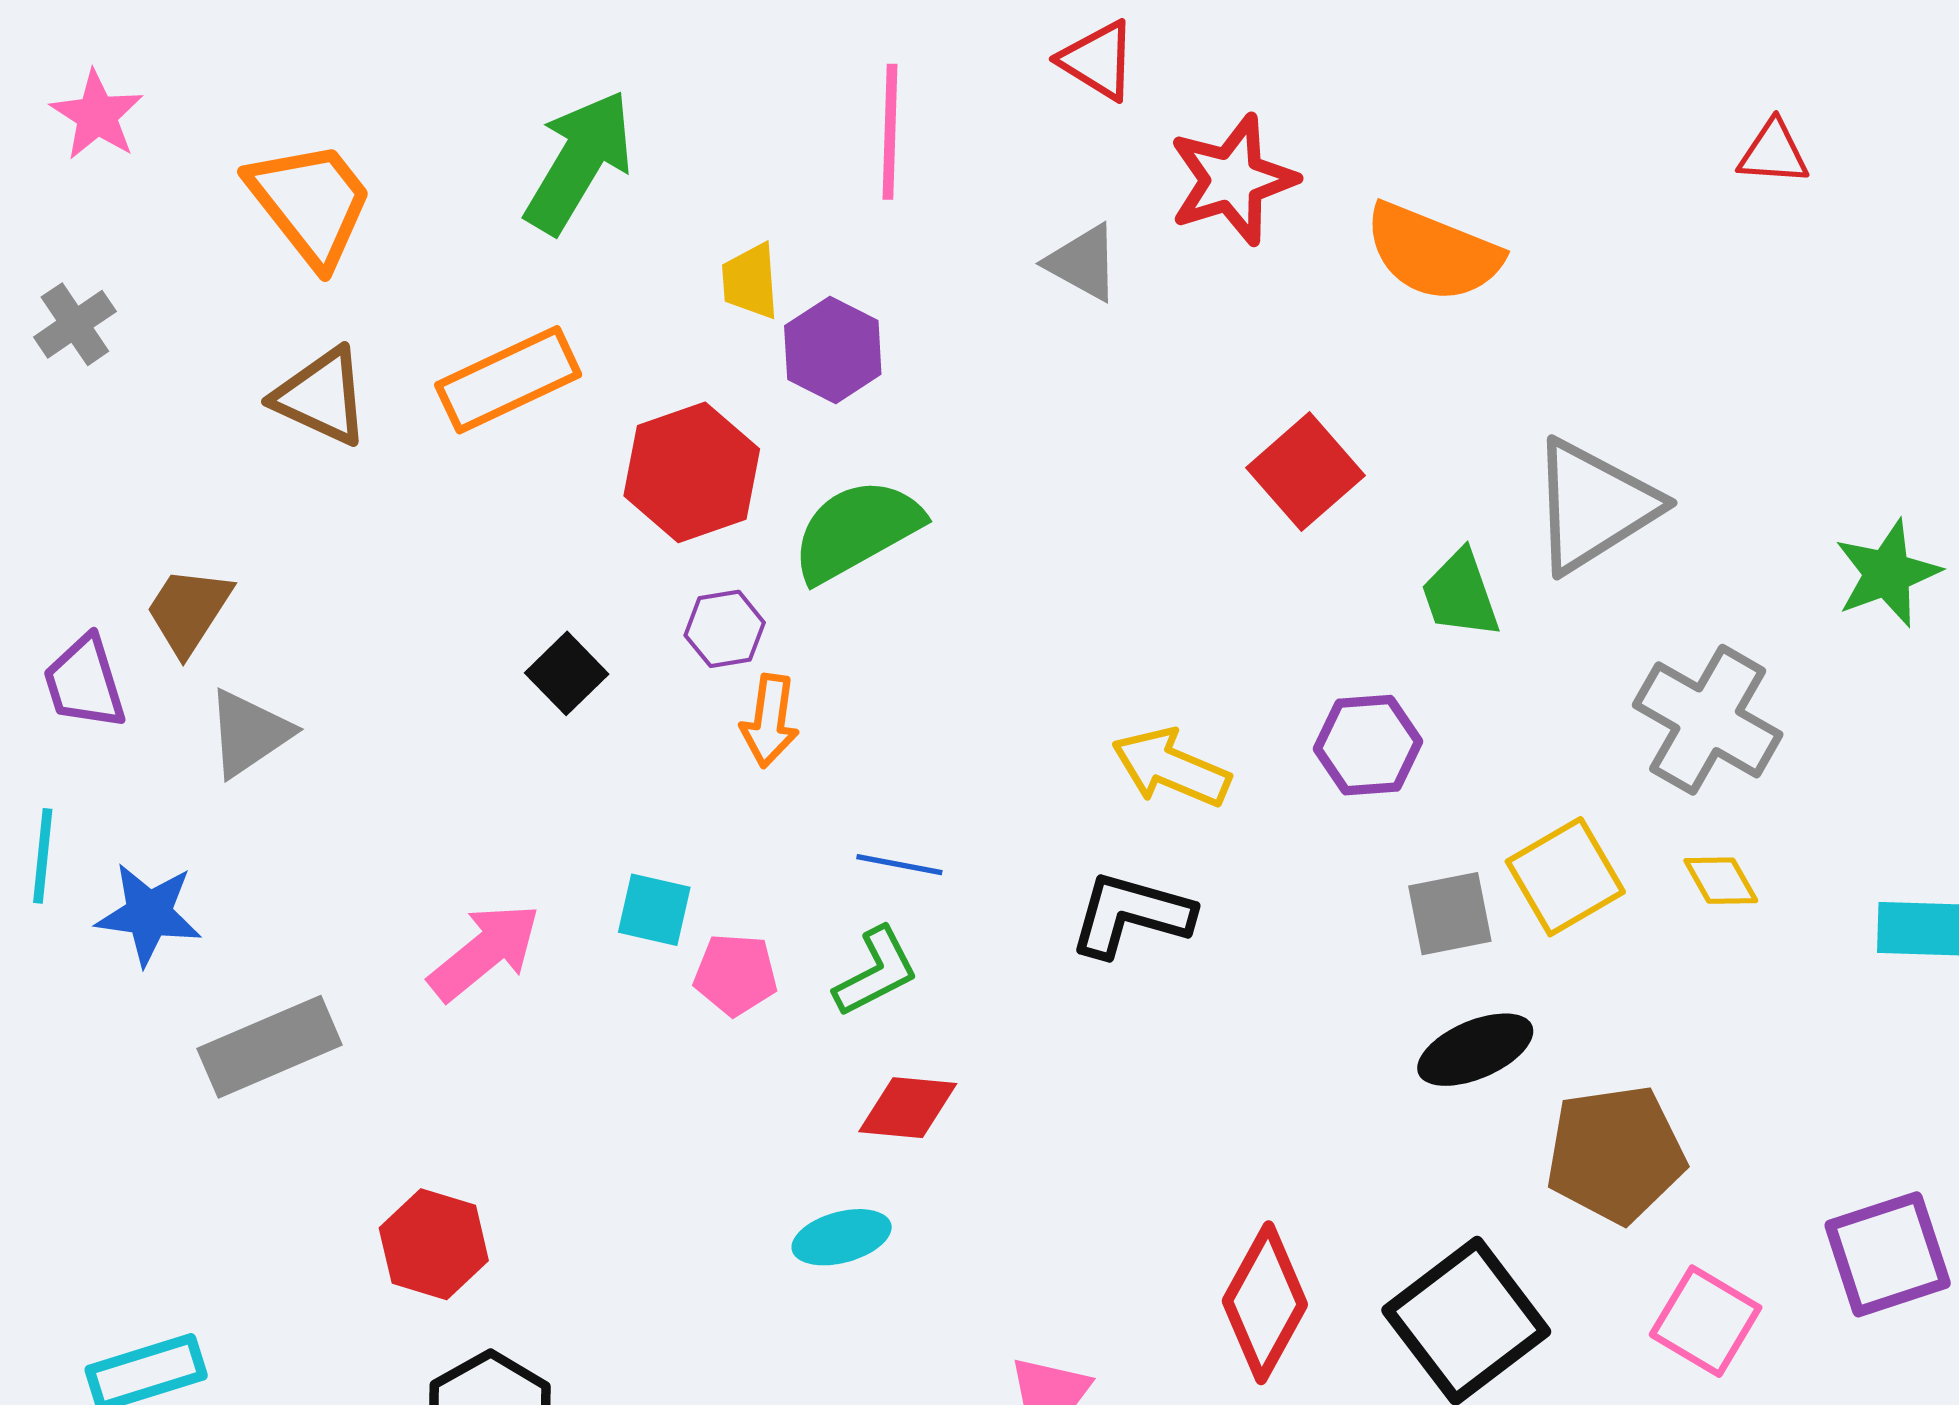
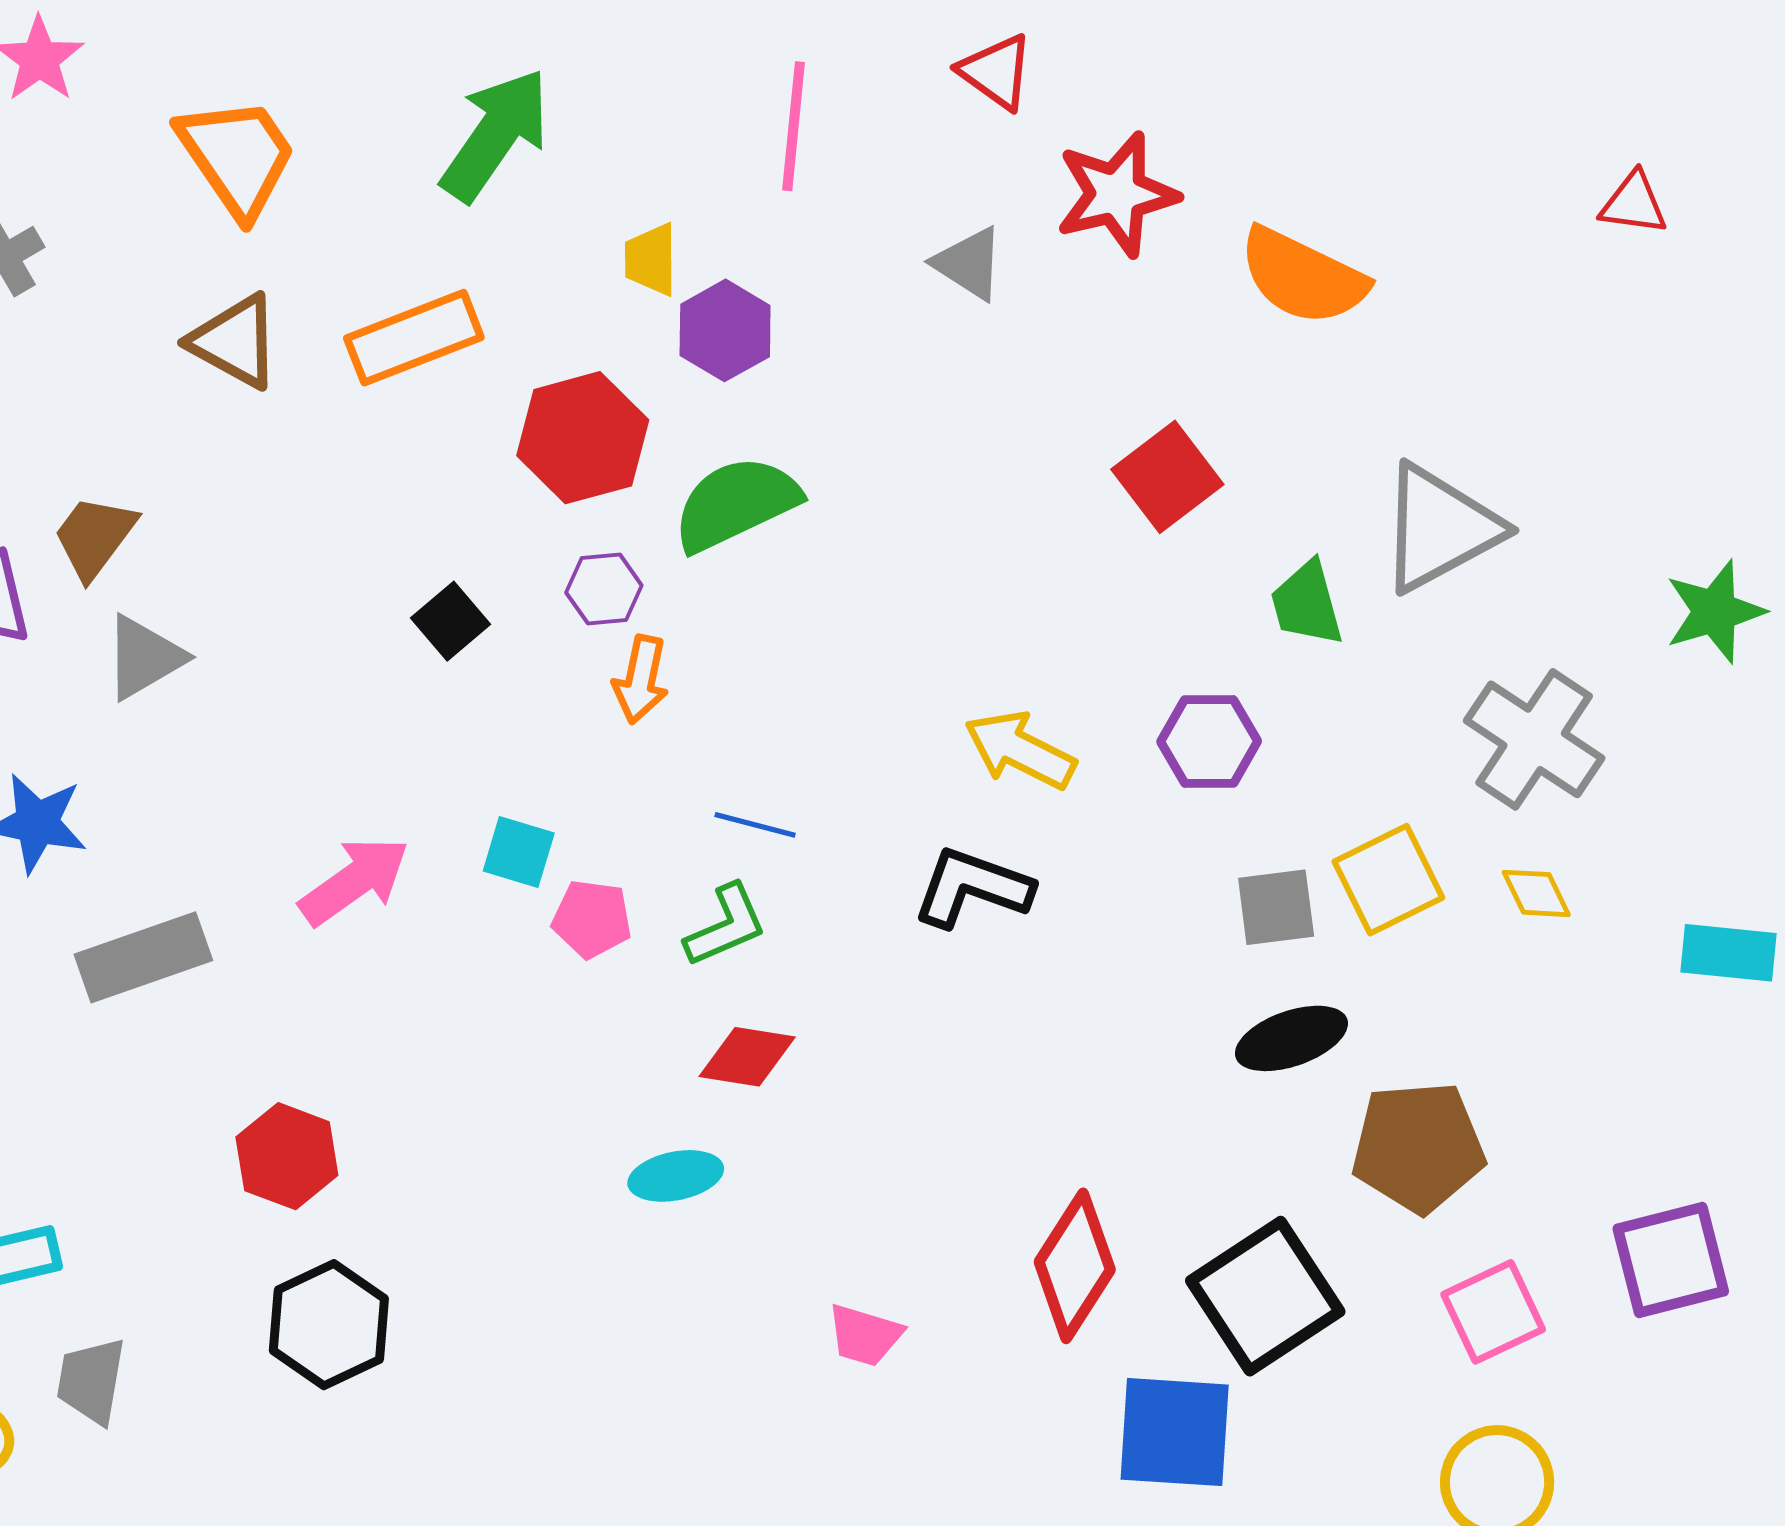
pink square: (1706, 1321) -> (1493, 1312), turned 30

